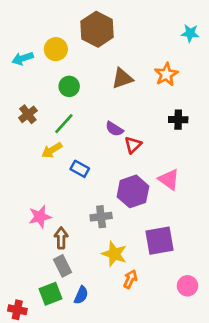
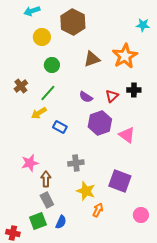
cyan arrow: (23, 58) -> (32, 11), moved
orange star: (166, 74) -> (125, 56), size x1.4
red triangle: (133, 145) -> (112, 96), moved
purple hexagon: (133, 191) -> (100, 123), moved
purple square: (160, 241) -> (120, 181), turned 30

